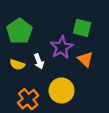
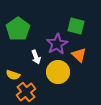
yellow semicircle: (17, 65) -> (13, 75), moved
yellow circle: (62, 91) -> (58, 72), moved

